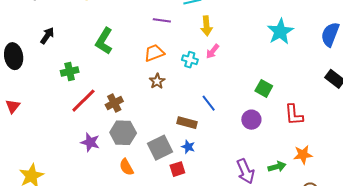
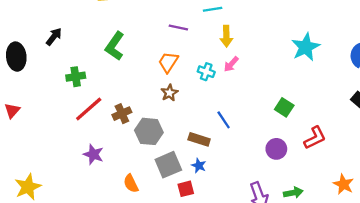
orange trapezoid: (154, 53) -> (168, 62), turned -40
red L-shape: (294, 115) -> (315, 138), turned -115
purple circle: (251, 120) -> (276, 149), moved
gray hexagon: (123, 133) -> (149, 131), moved
orange star: (303, 155) -> (343, 184), moved, turned 30

